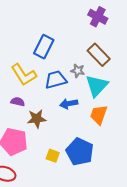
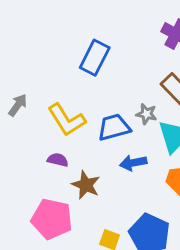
blue rectangle: (44, 47) -> (95, 58), moved
brown star: (37, 119) -> (86, 185), turned 30

